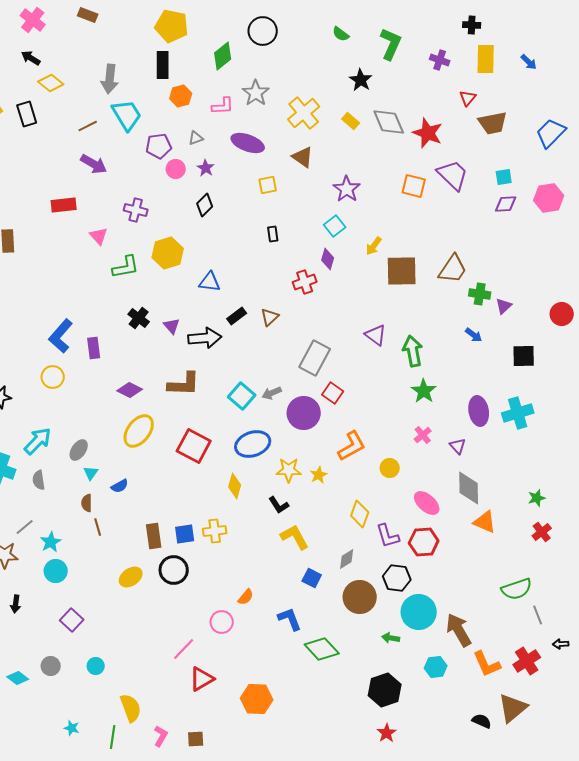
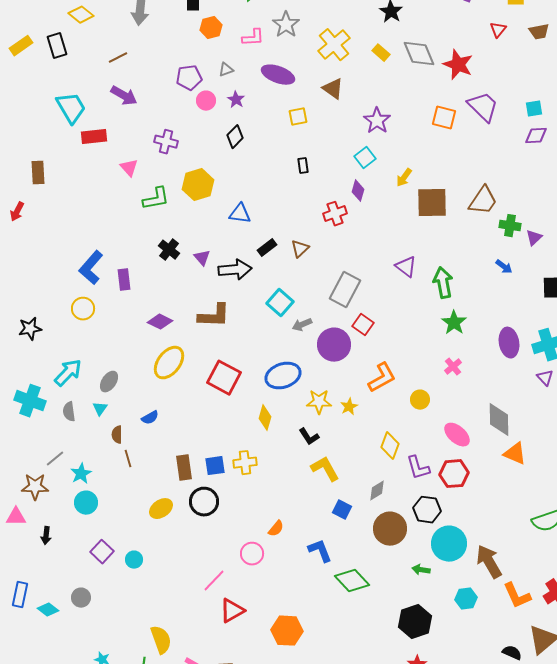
cyan trapezoid: (127, 115) -> (71, 108), moved
brown trapezoid: (493, 123) -> (539, 32), moved, size x0.7
cyan square: (242, 396) -> (280, 303), moved
purple triangle: (458, 446) -> (545, 378), moved
cyan triangle: (91, 473) -> (100, 409), moved
cyan circle: (96, 666) -> (134, 560), moved

